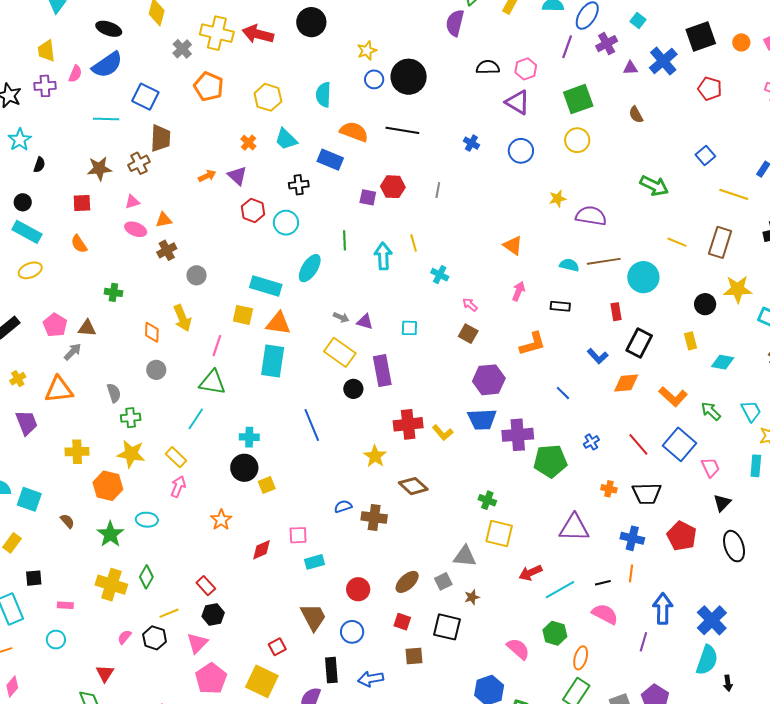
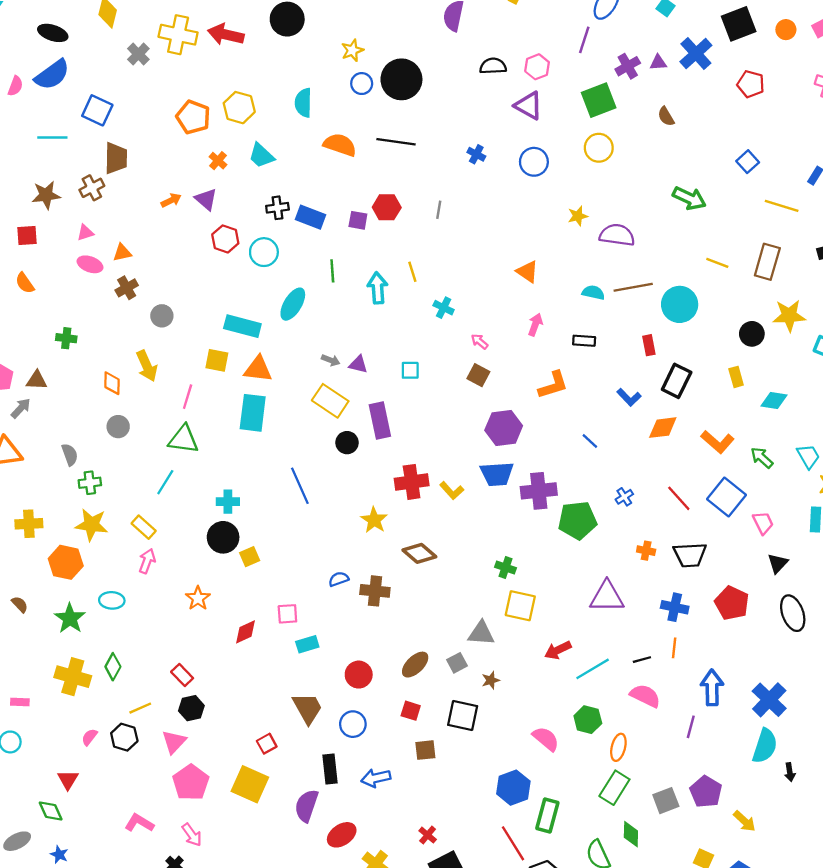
purple cross: (607, 44) -> (628, 66), moved
orange pentagon: (209, 87) -> (193, 117), moved
blue rectangle: (330, 160) -> (311, 217), moved

